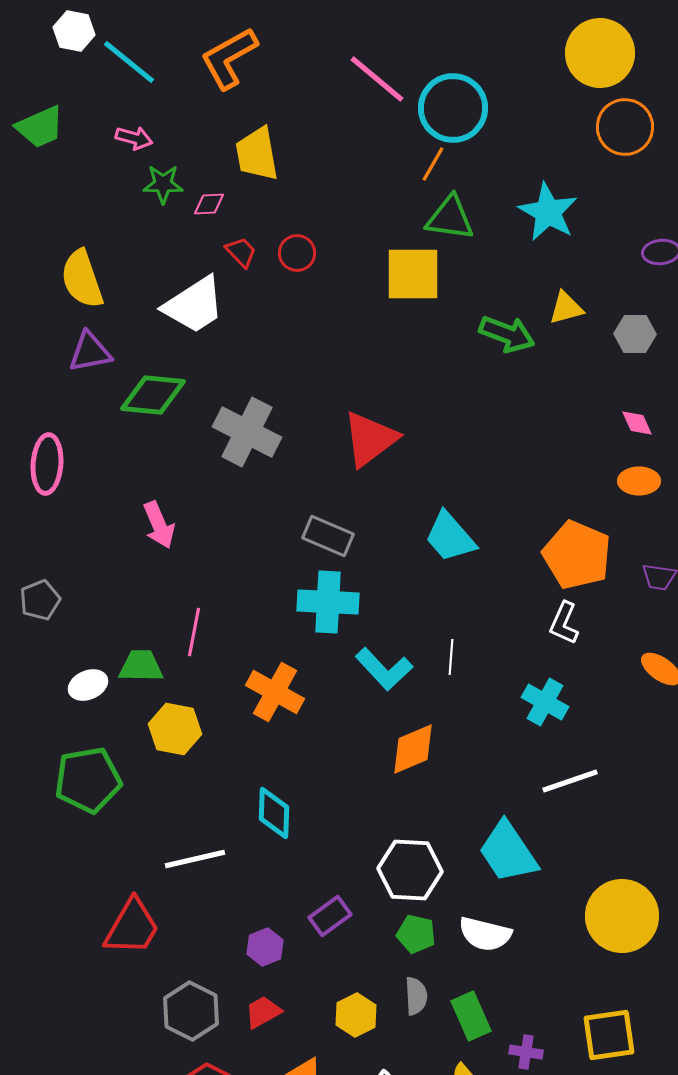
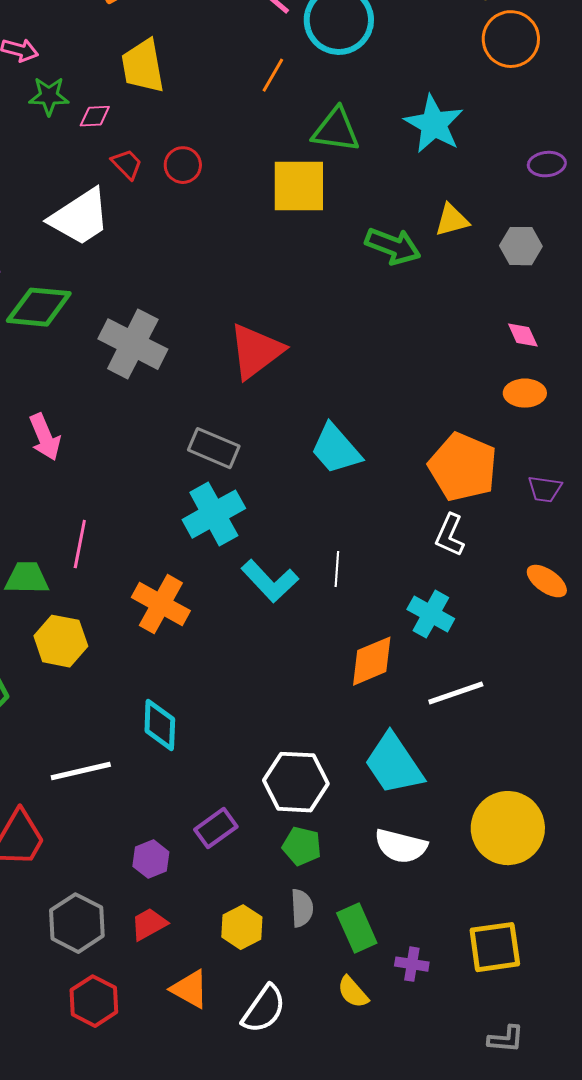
orange line: (433, 164) -> (273, 75), moved
cyan cross: (328, 602) -> (214, 514), turned -32
orange diamond: (413, 749) -> (372, 661), moved
white semicircle: (485, 934) -> (401, 846), moved

